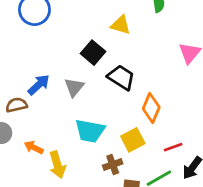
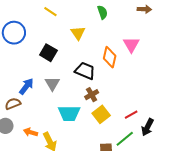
yellow triangle: (121, 25) -> (78, 33), turned 49
black square: (93, 53) -> (48, 53), moved
orange diamond: (151, 108) -> (110, 57), moved
brown cross: (113, 165) -> (92, 95), moved

